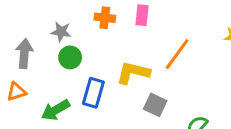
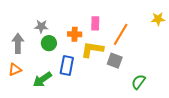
pink rectangle: (142, 15) -> (95, 23), moved
orange cross: (105, 18) -> (75, 34), moved
gray square: (155, 105) -> (115, 61), moved

